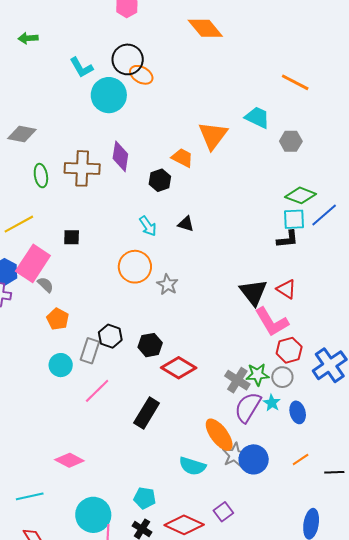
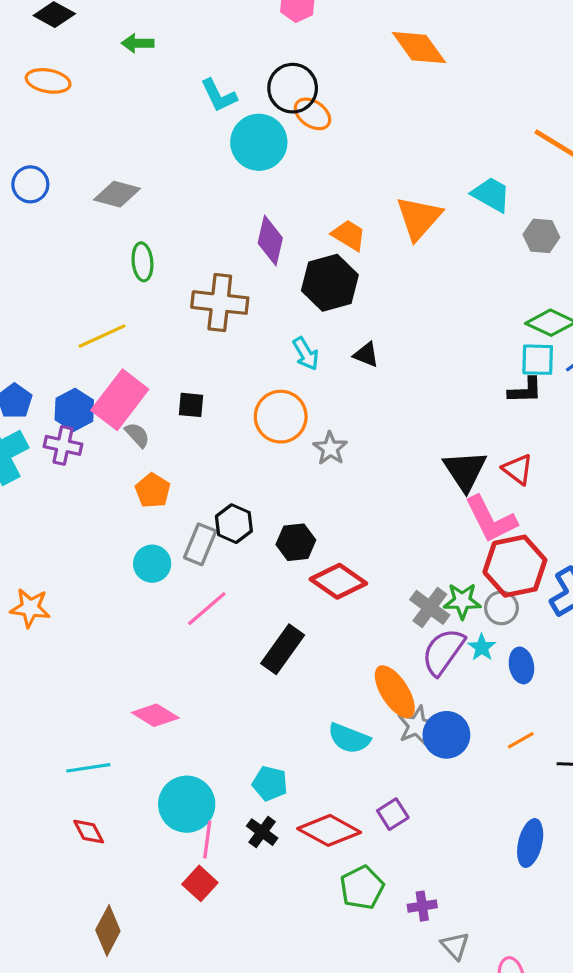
orange trapezoid: (182, 158) -> (349, 235), moved
brown cross: (82, 168) -> (220, 303), moved
black hexagon: (160, 180) -> (330, 283), size x1.6
black square: (72, 237) -> (191, 405), moved
red hexagon: (289, 350) -> (515, 566), size x1.5

